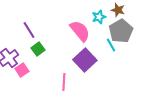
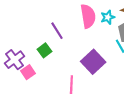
purple line: (29, 30) -> (57, 31), moved
pink semicircle: (80, 31) -> (88, 16), moved, turned 30

